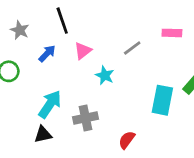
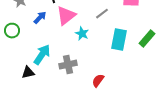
pink triangle: (83, 51) -> (66, 16), size x1.5
cyan rectangle: (162, 100) -> (119, 40), moved
black triangle: (43, 134) -> (28, 73), moved

